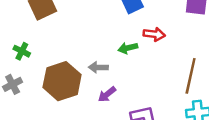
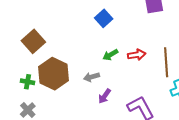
red arrow: (154, 34) -> (137, 55), moved
brown hexagon: (62, 81) -> (54, 74), moved

